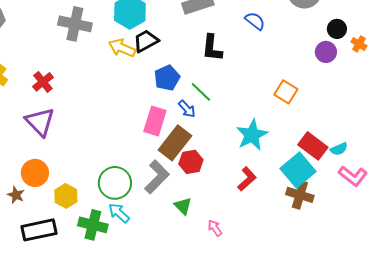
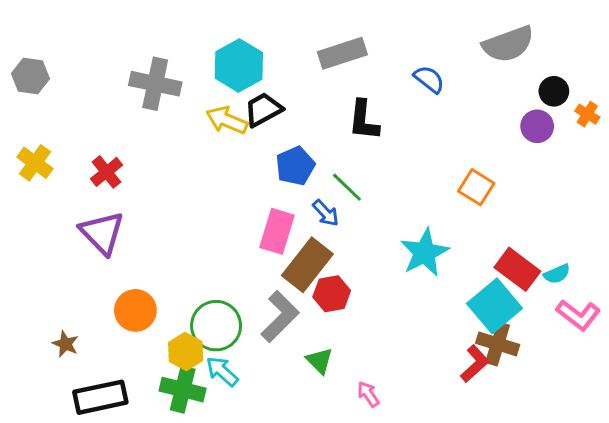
orange circle: (35, 173) -> (135, 310), moved
red L-shape: (247, 179) -> (475, 364), moved
yellow hexagon: (66, 196) -> (186, 352), moved

